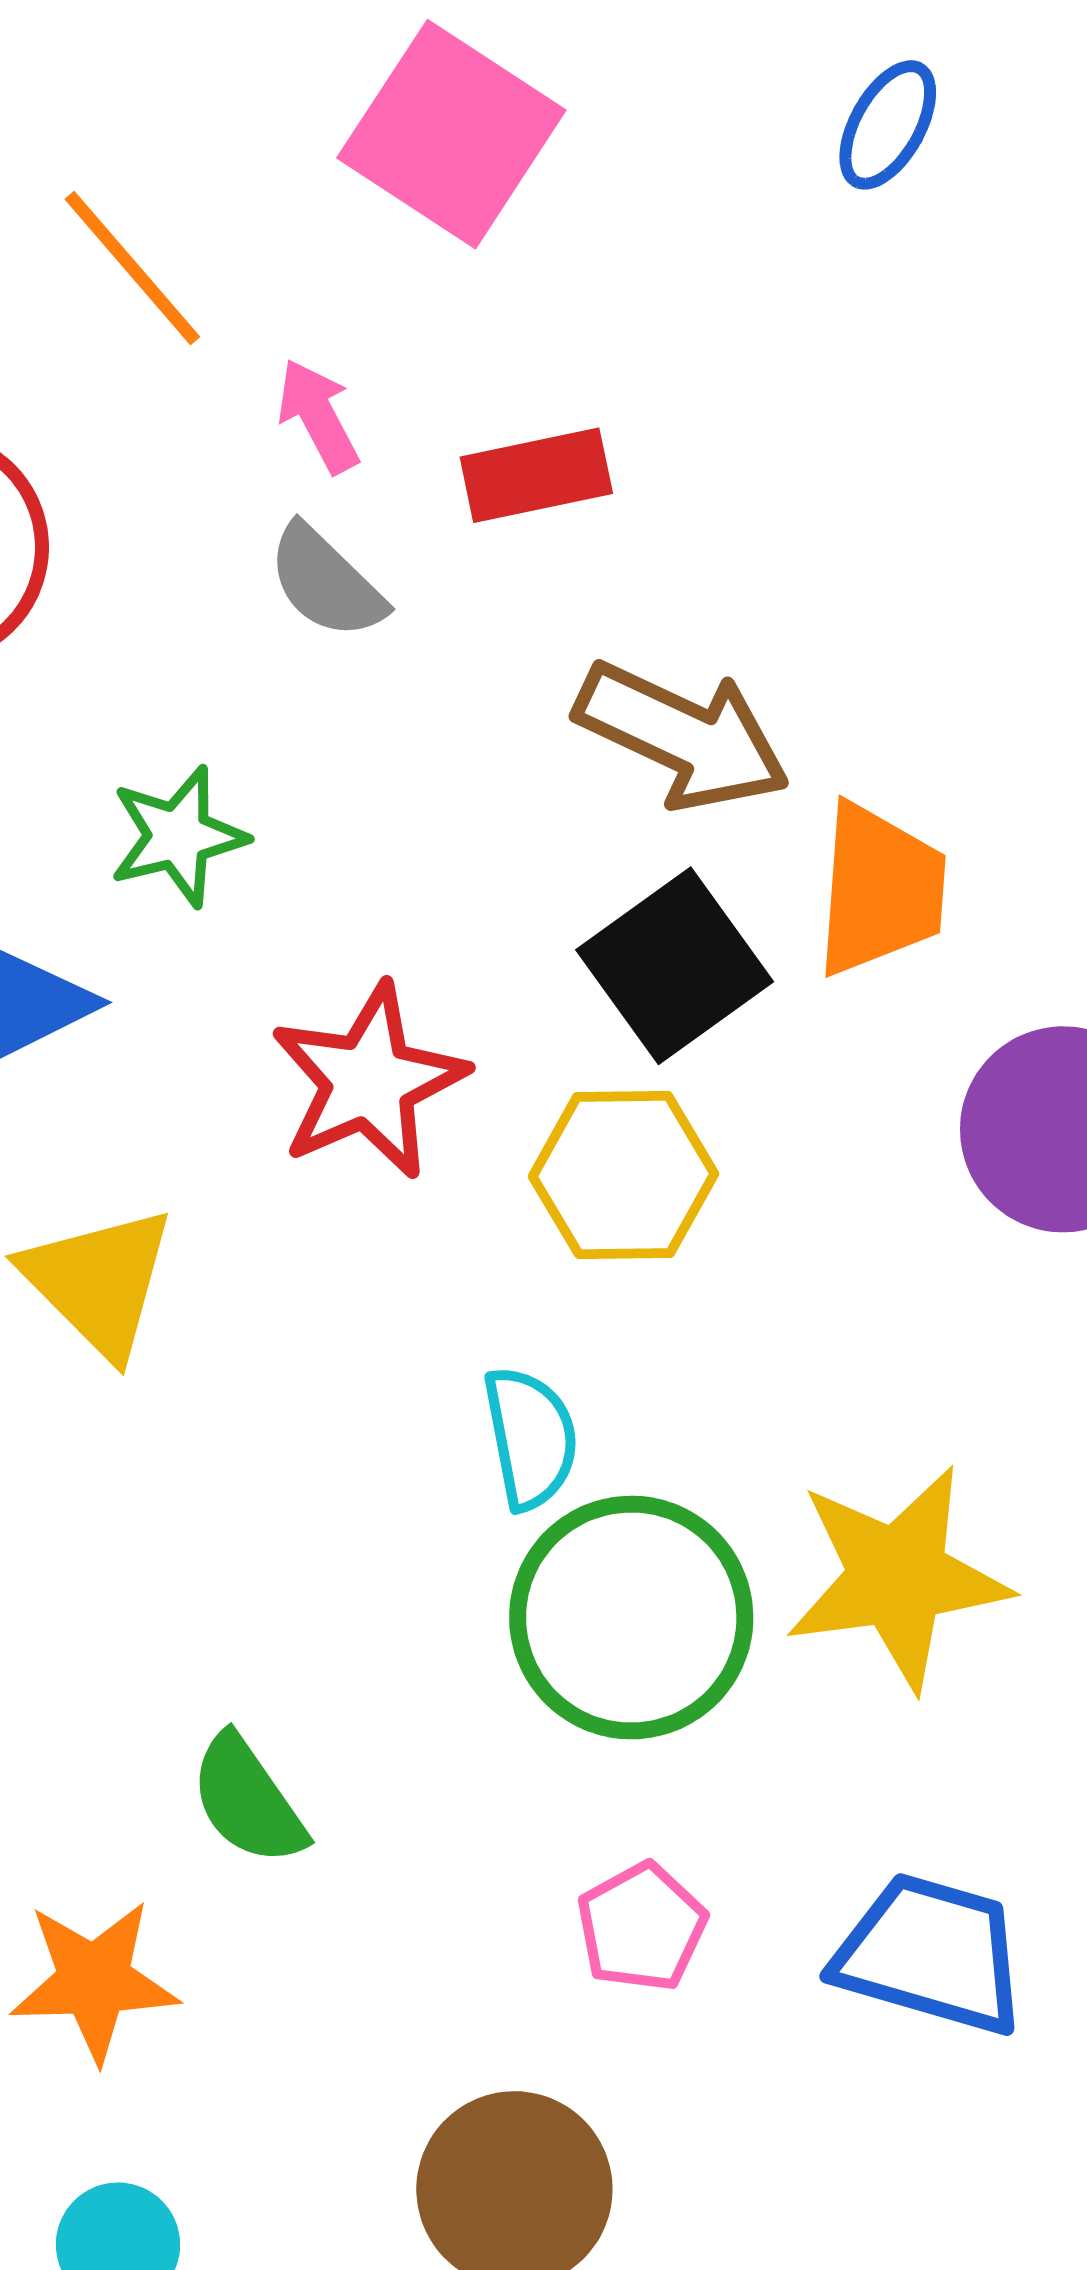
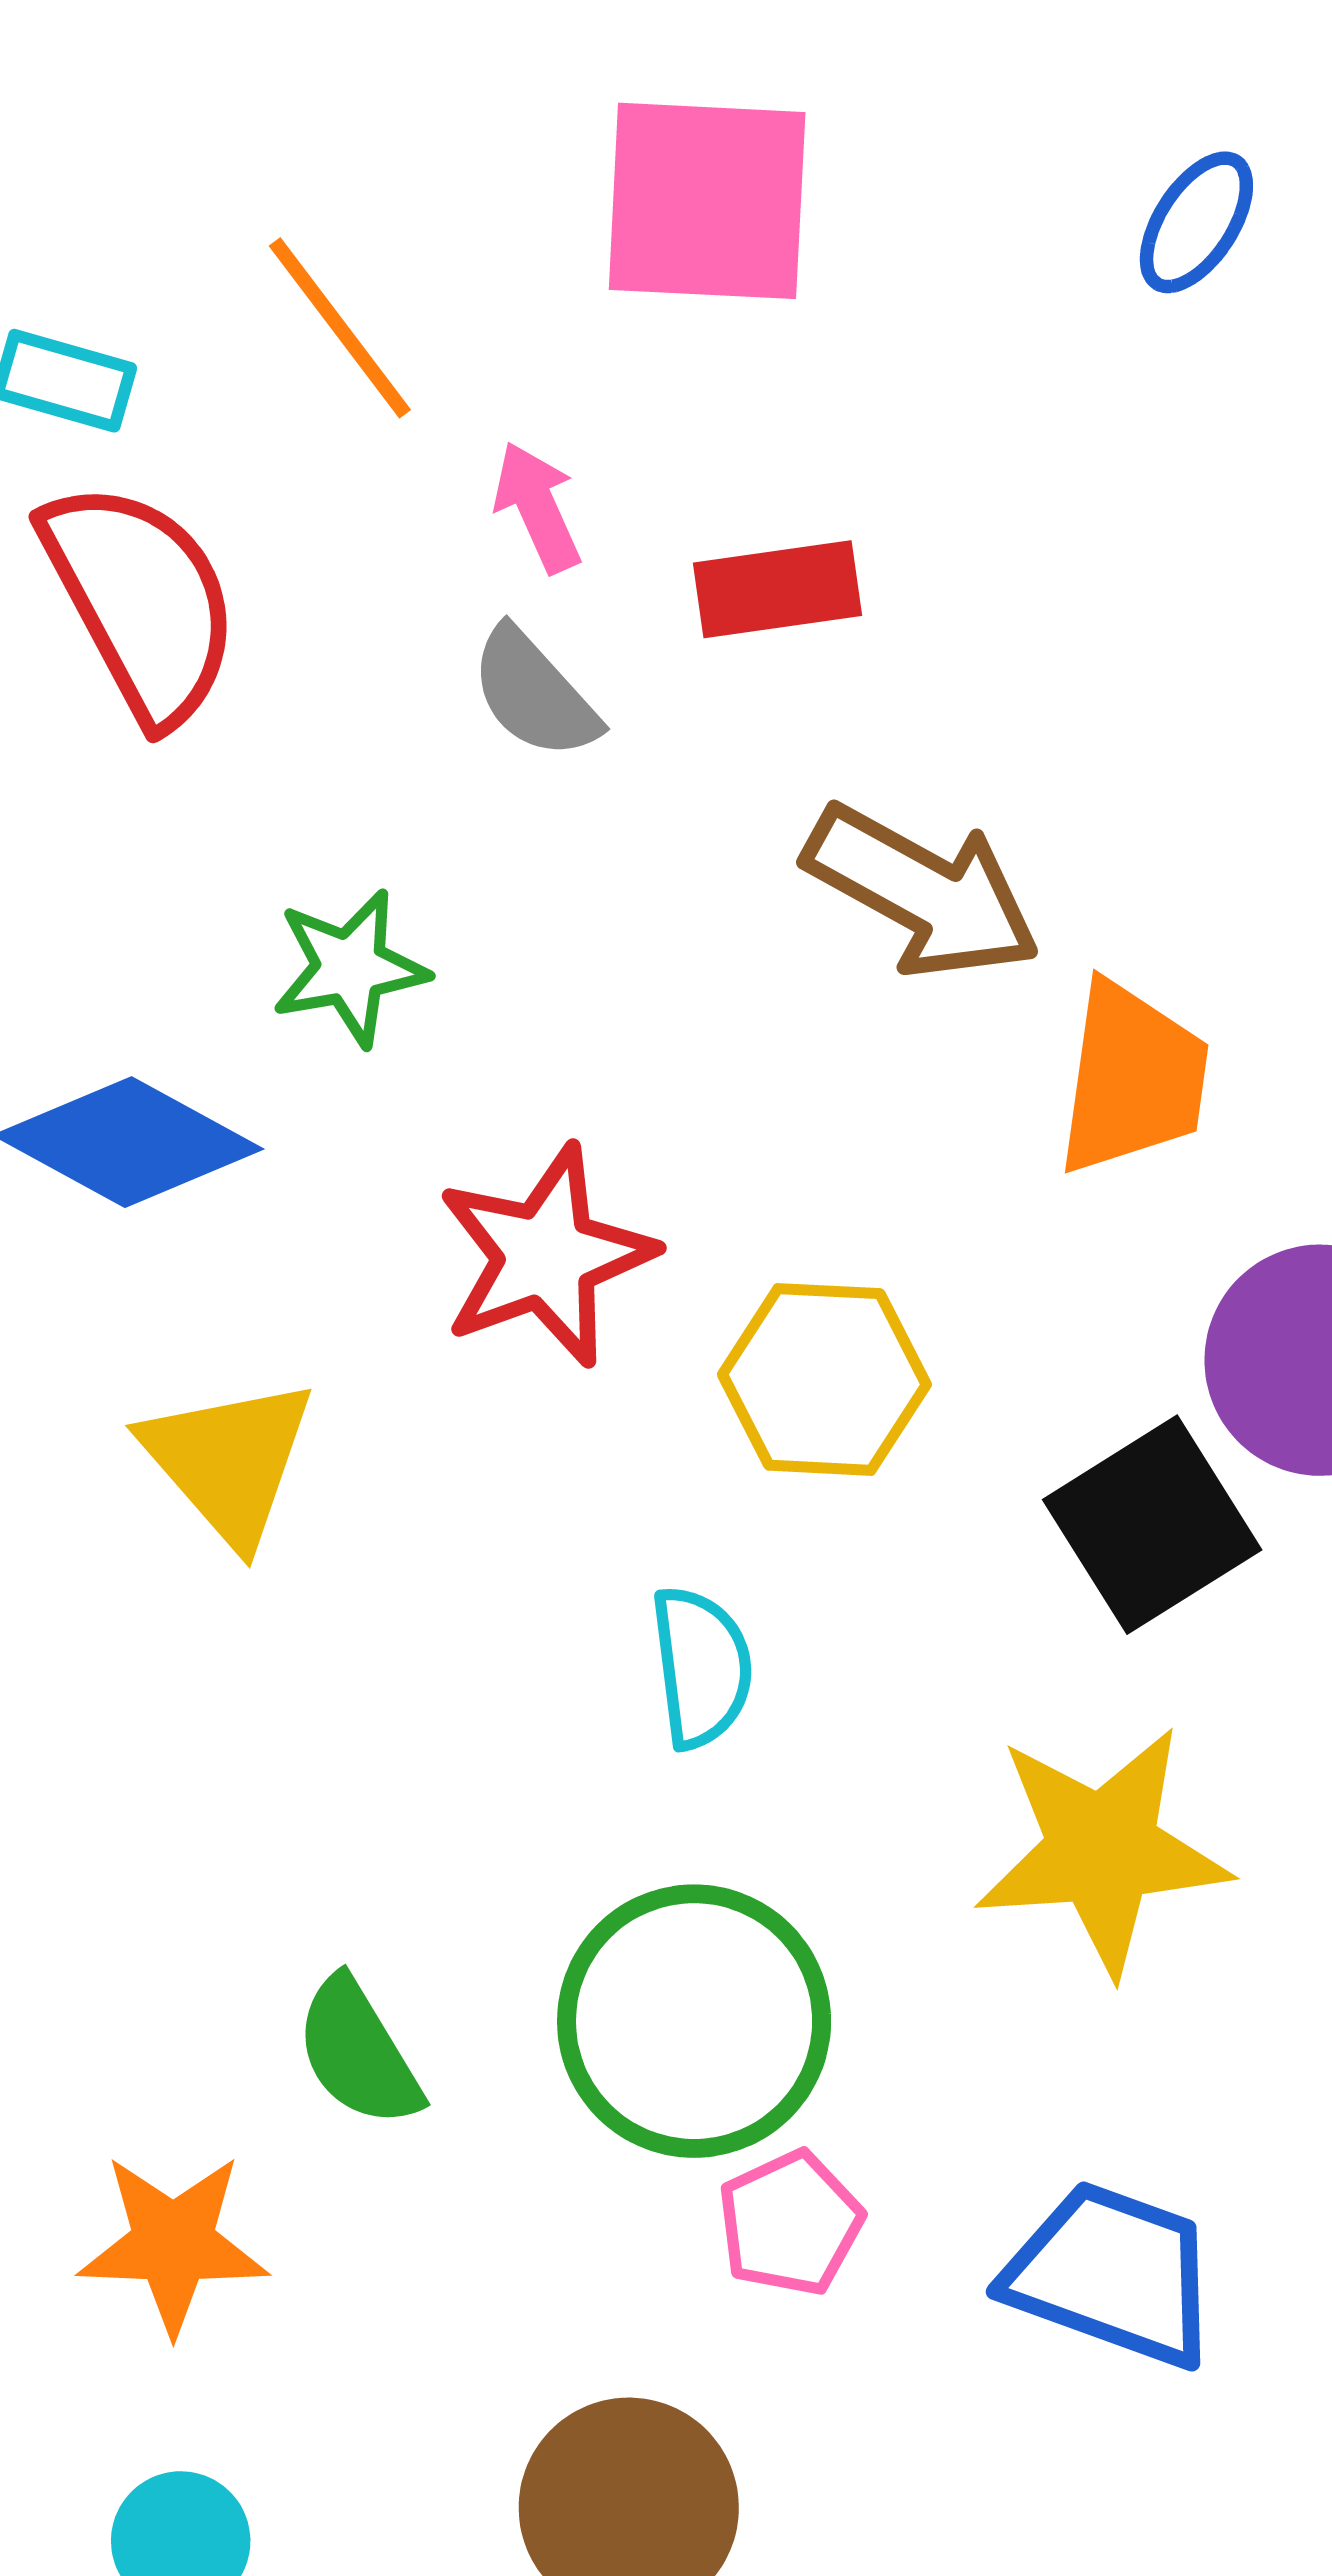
pink square: (451, 134) -> (707, 201), turned -34
black square: (675, 966) -> (1152, 1525), moved
green circle: (631, 1618) -> (694, 2021), moved

